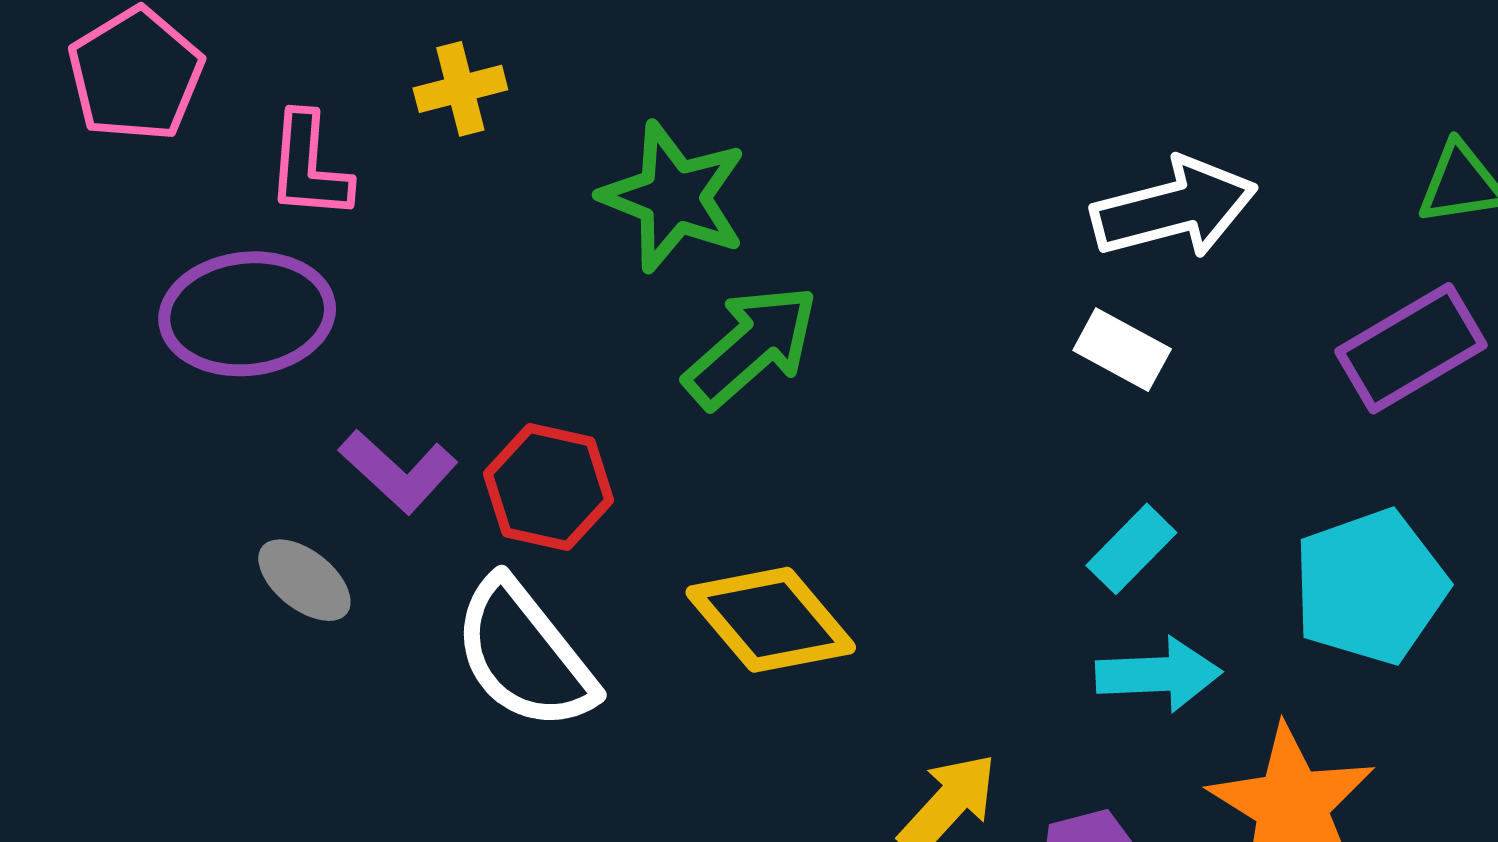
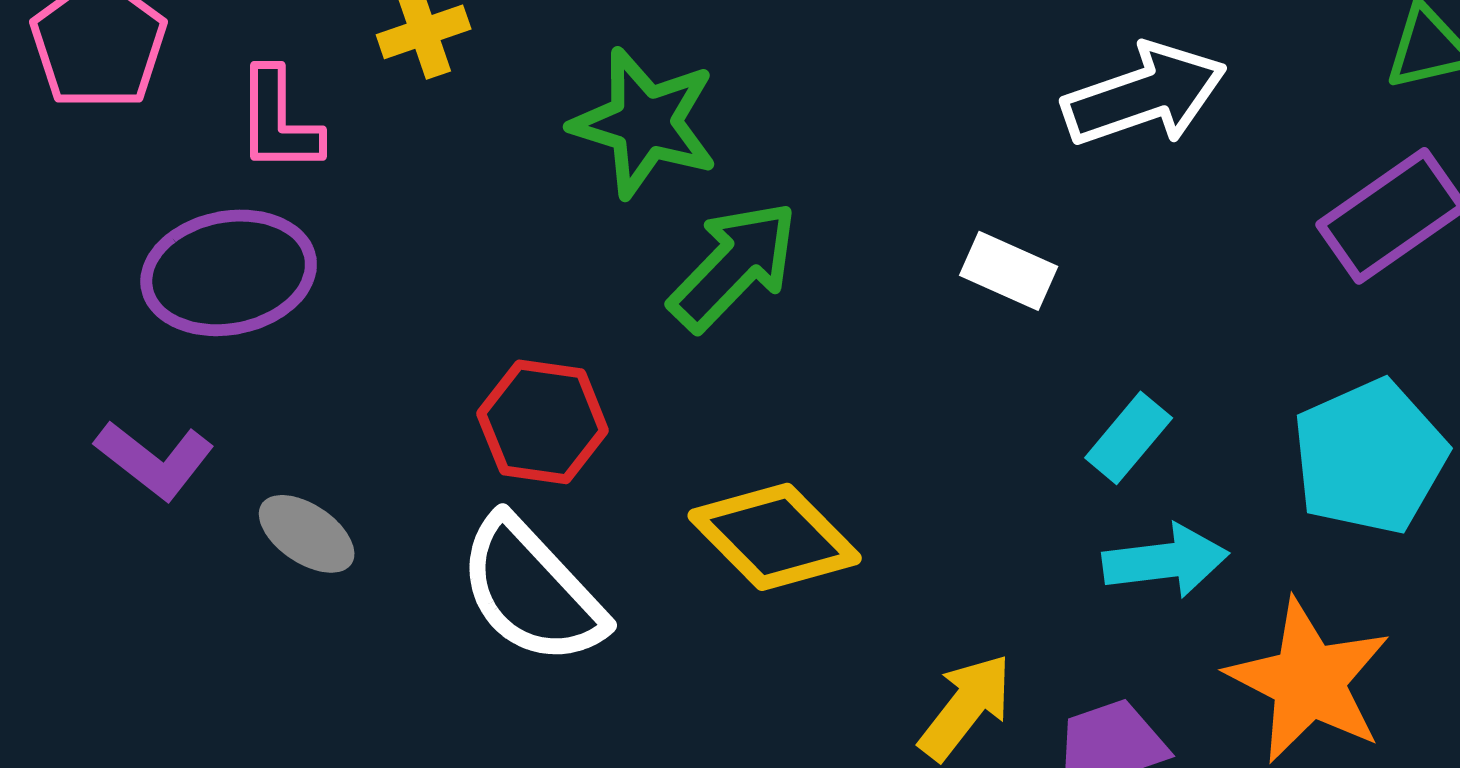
white rectangle: (1122, 350) -> (1009, 271), moved
purple L-shape: (398, 471) -> (155, 460), moved

